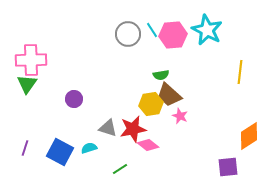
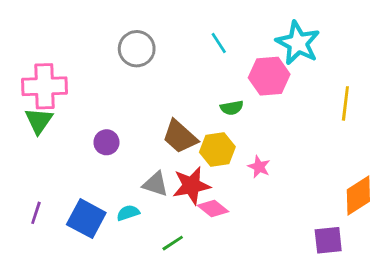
gray circle: (128, 34) -> (137, 49), moved
pink hexagon: (173, 35) -> (269, 76), moved
brown trapezoid: (169, 95) -> (180, 137), moved

